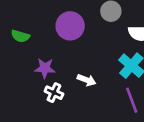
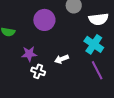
white arrow: (87, 80) -> (62, 59), turned 144

